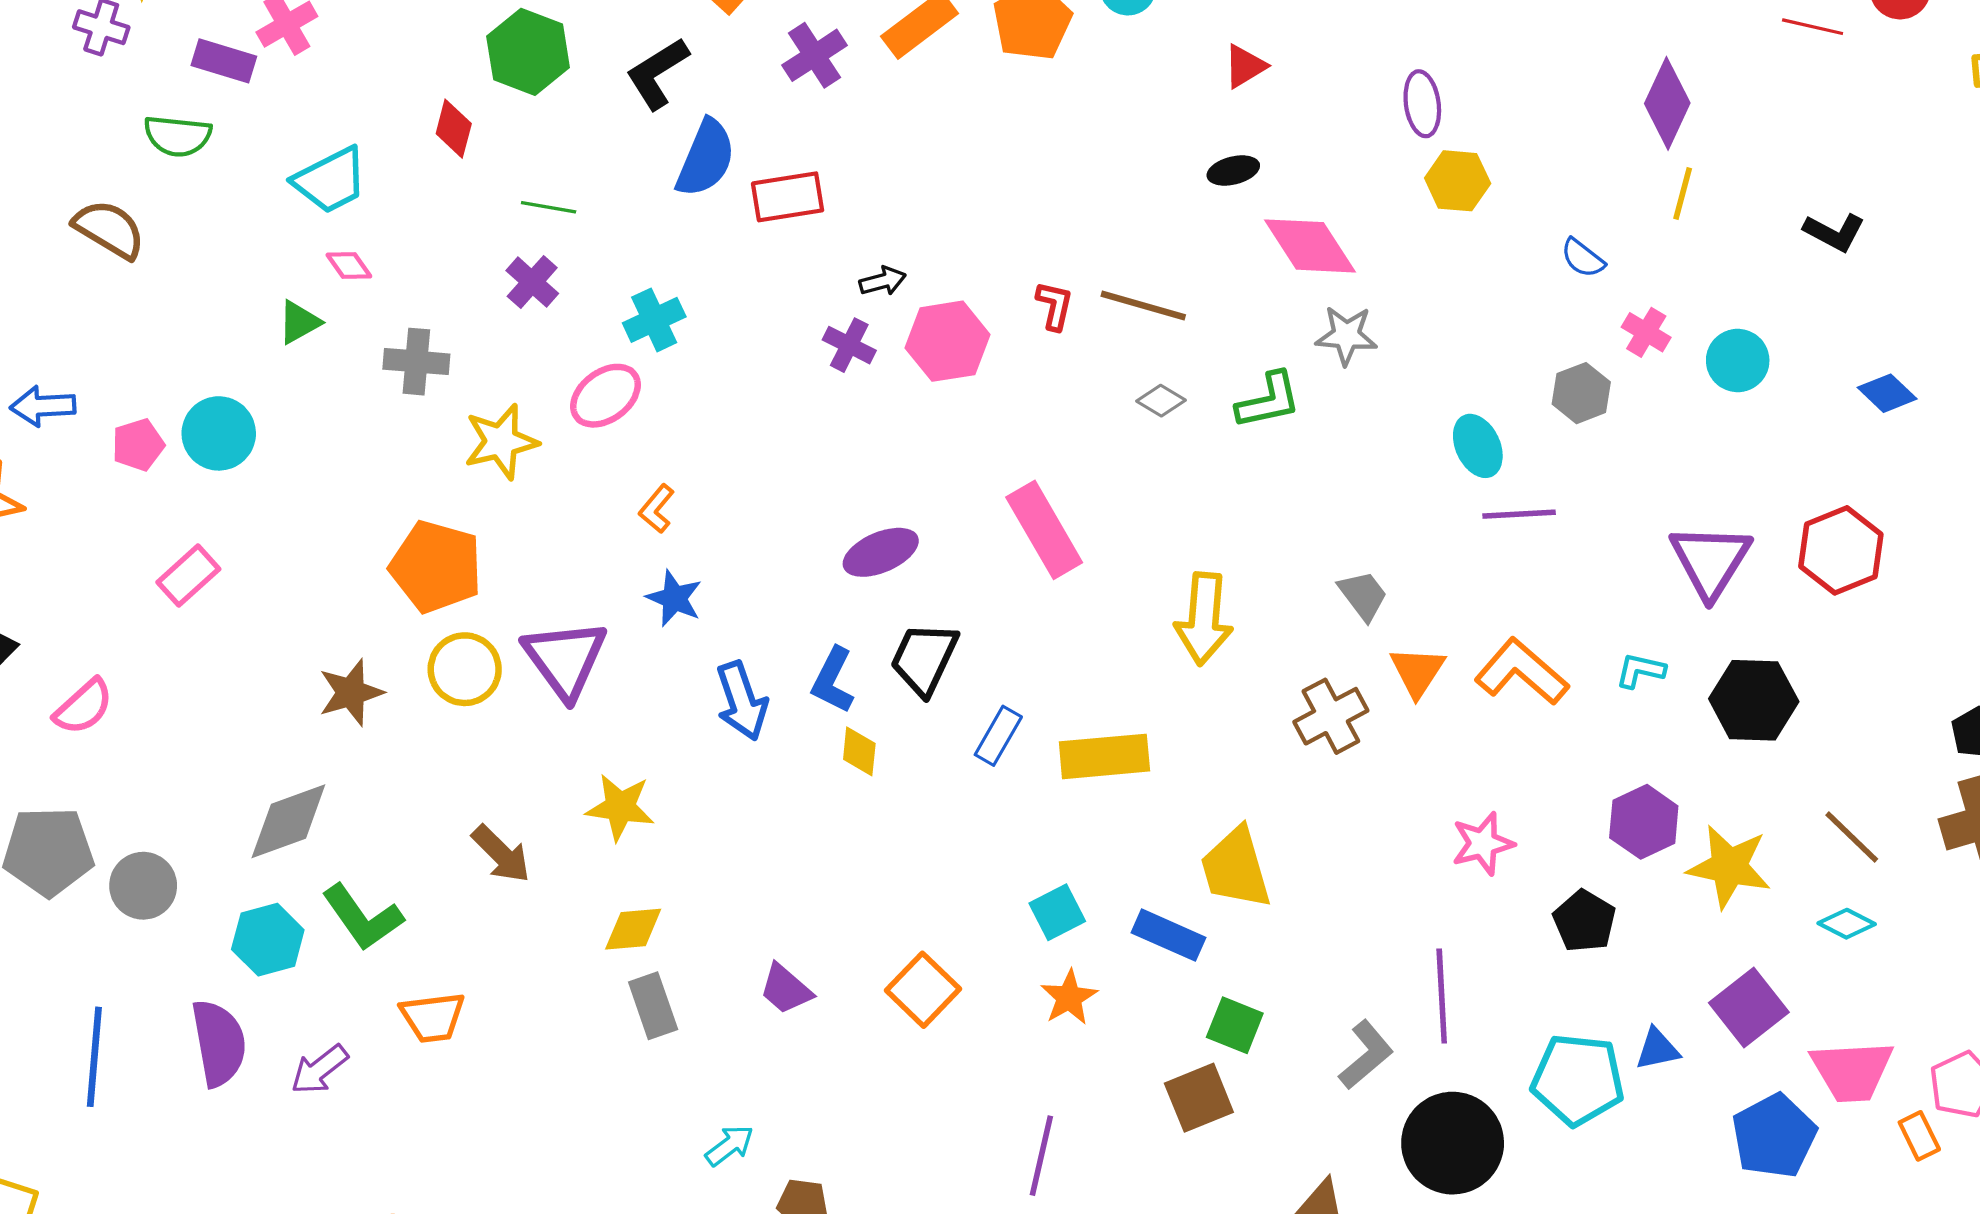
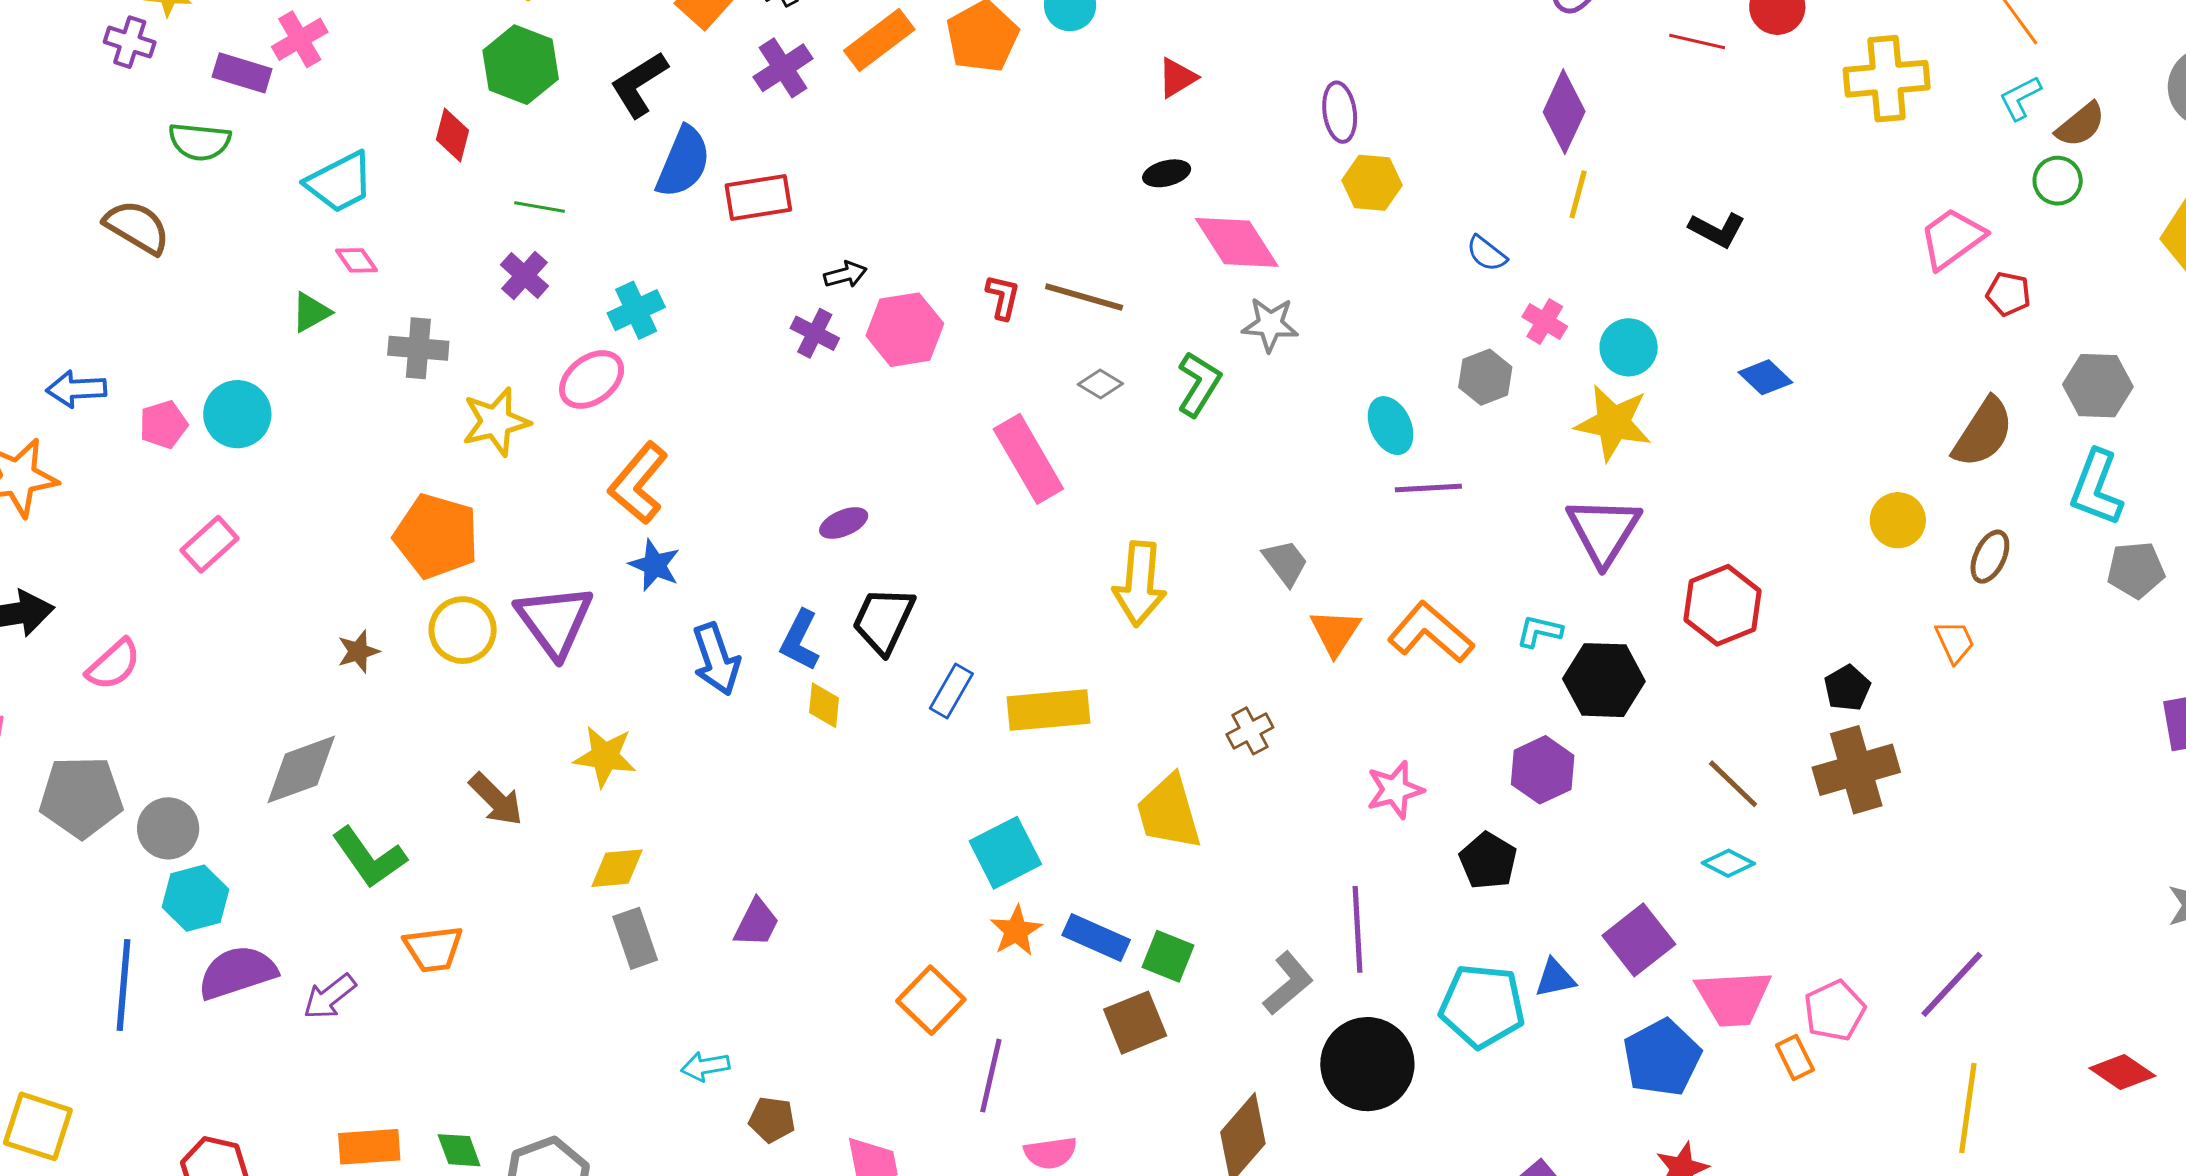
green L-shape: (1269, 401) -> (1199, 384), turned -46
orange L-shape: (657, 509) -> (638, 483), size x1.8
pink rectangle: (1044, 530) -> (1028, 459), moved
red hexagon: (1841, 550) -> (1723, 605), moved
purple ellipse: (881, 552) -> (844, 523), size x0.7
brown star: (351, 693) -> (358, 651), size x0.7
black hexagon: (1754, 700) -> (1604, 680), moved
brown cross: (1331, 716) -> (1250, 731), moved, size x0.7
yellow star: (1729, 867) -> (1613, 423), moved
cyan square: (1057, 912) -> (1005, 853), size x1.4
blue rectangle: (1169, 935) -> (1096, 938), moved
cyan hexagon: (268, 940) -> (195, 898), moved
purple trapezoid: (786, 989) -> (757, 923), turned -104
orange square: (923, 990) -> (931, 1000), moved
purple semicircle: (219, 1043) -> (237, 972), turned -98
cyan arrow: (730, 1145) -> (705, 1066), turned -153

